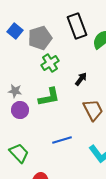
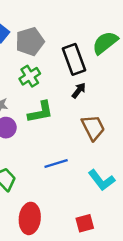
black rectangle: (77, 26) -> (74, 59), moved
green cross: (50, 63) -> (30, 76), moved

